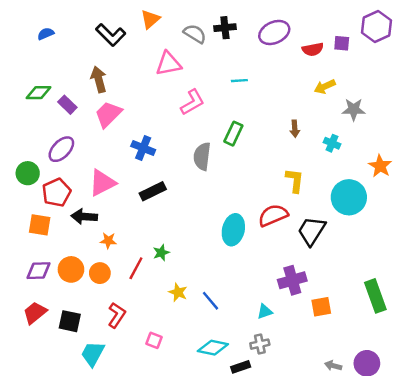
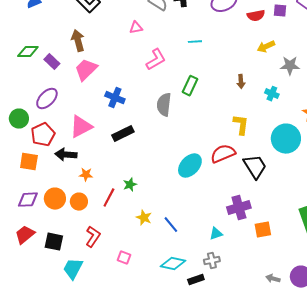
pink triangle: (168, 64) -> (136, 28), size x0.6
cyan ellipse: (233, 230) -> (190, 166), turned 30
black trapezoid: (312, 231) -> (255, 167), turned 116

